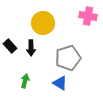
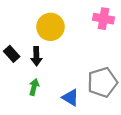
gray pentagon: (68, 58) -> (102, 82), moved
green arrow: (25, 81) -> (34, 87), moved

